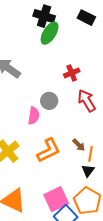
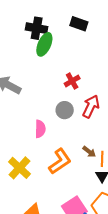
gray circle: (49, 101) -> (65, 110), moved
red arrow: (87, 101) -> (91, 106), turned 65

